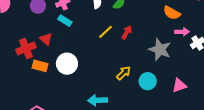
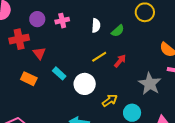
cyan rectangle: (65, 21) -> (59, 73), moved
red cross: (26, 48) -> (19, 39), moved
white circle: (67, 64) -> (85, 84), moved

